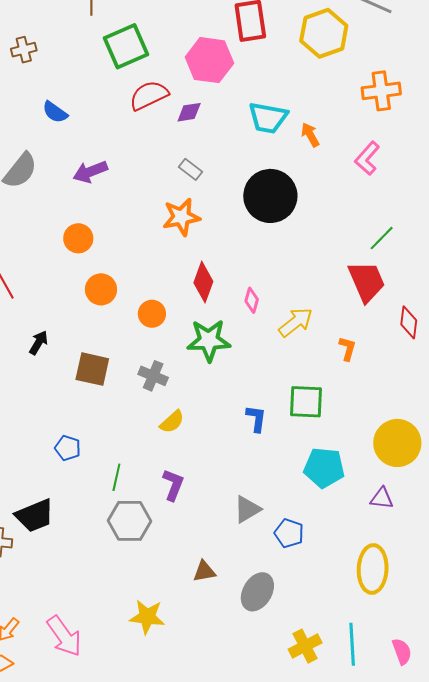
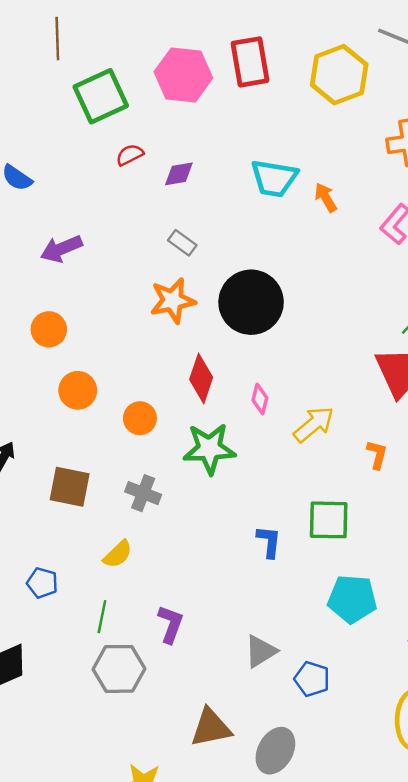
pink hexagon: (209, 60) -> (183, 75), moved
red semicircle: (149, 95) -> (130, 155), size x0.6
black circle: (270, 196) -> (251, 302), moved
yellow semicircle: (172, 422) -> (118, 554), moved
brown triangle: (204, 571) -> (211, 728), size x1.5

